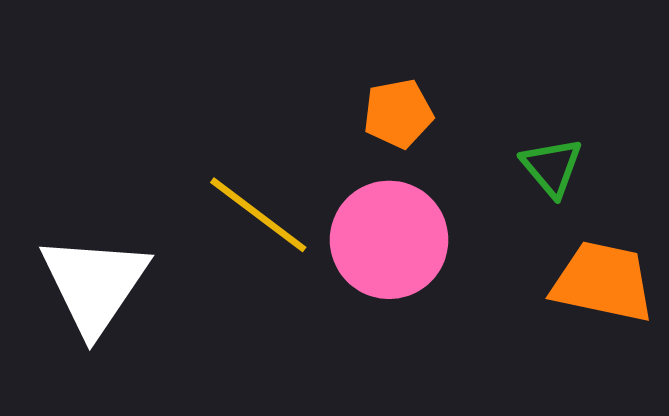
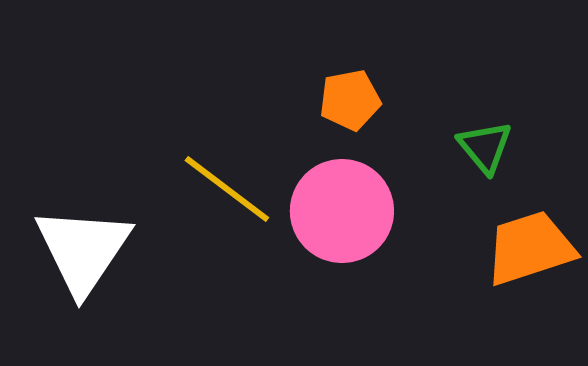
orange trapezoid: (603, 282) -> (530, 248), turned -30

